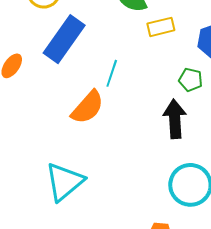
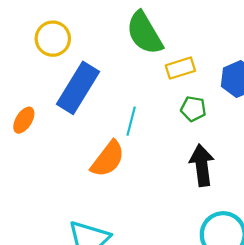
green pentagon: (191, 80) -> (193, 109), moved

